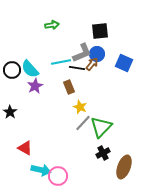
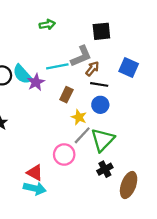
blue circle: (97, 54) -> (100, 105), moved
black line: (77, 68) -> (99, 84), moved
purple star: (35, 86) -> (36, 82), moved
brown rectangle: (69, 87) -> (66, 95), turned 48
red triangle: (25, 148) -> (35, 173), moved
pink circle: (58, 176) -> (64, 154), moved

